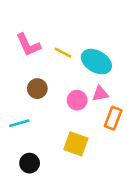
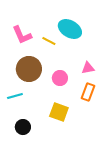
cyan ellipse: (96, 62) -> (70, 29), moved
brown circle: (37, 89) -> (29, 69), size x1.6
pink triangle: (100, 94) -> (88, 68), moved

